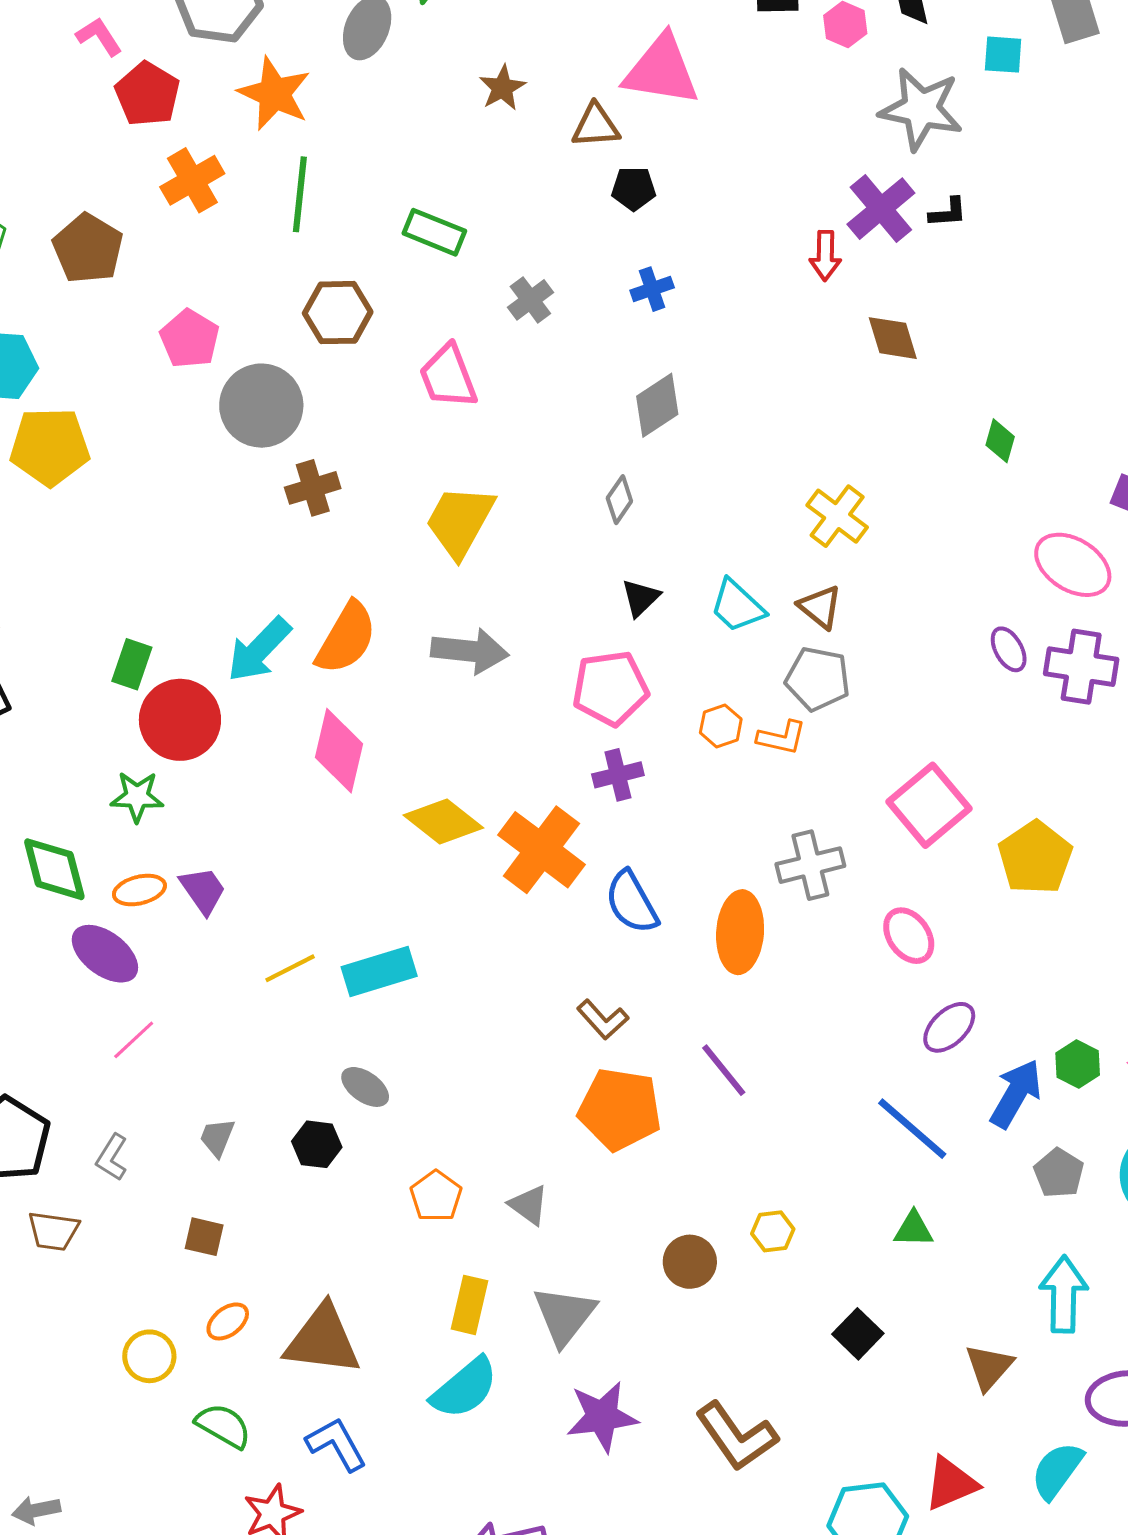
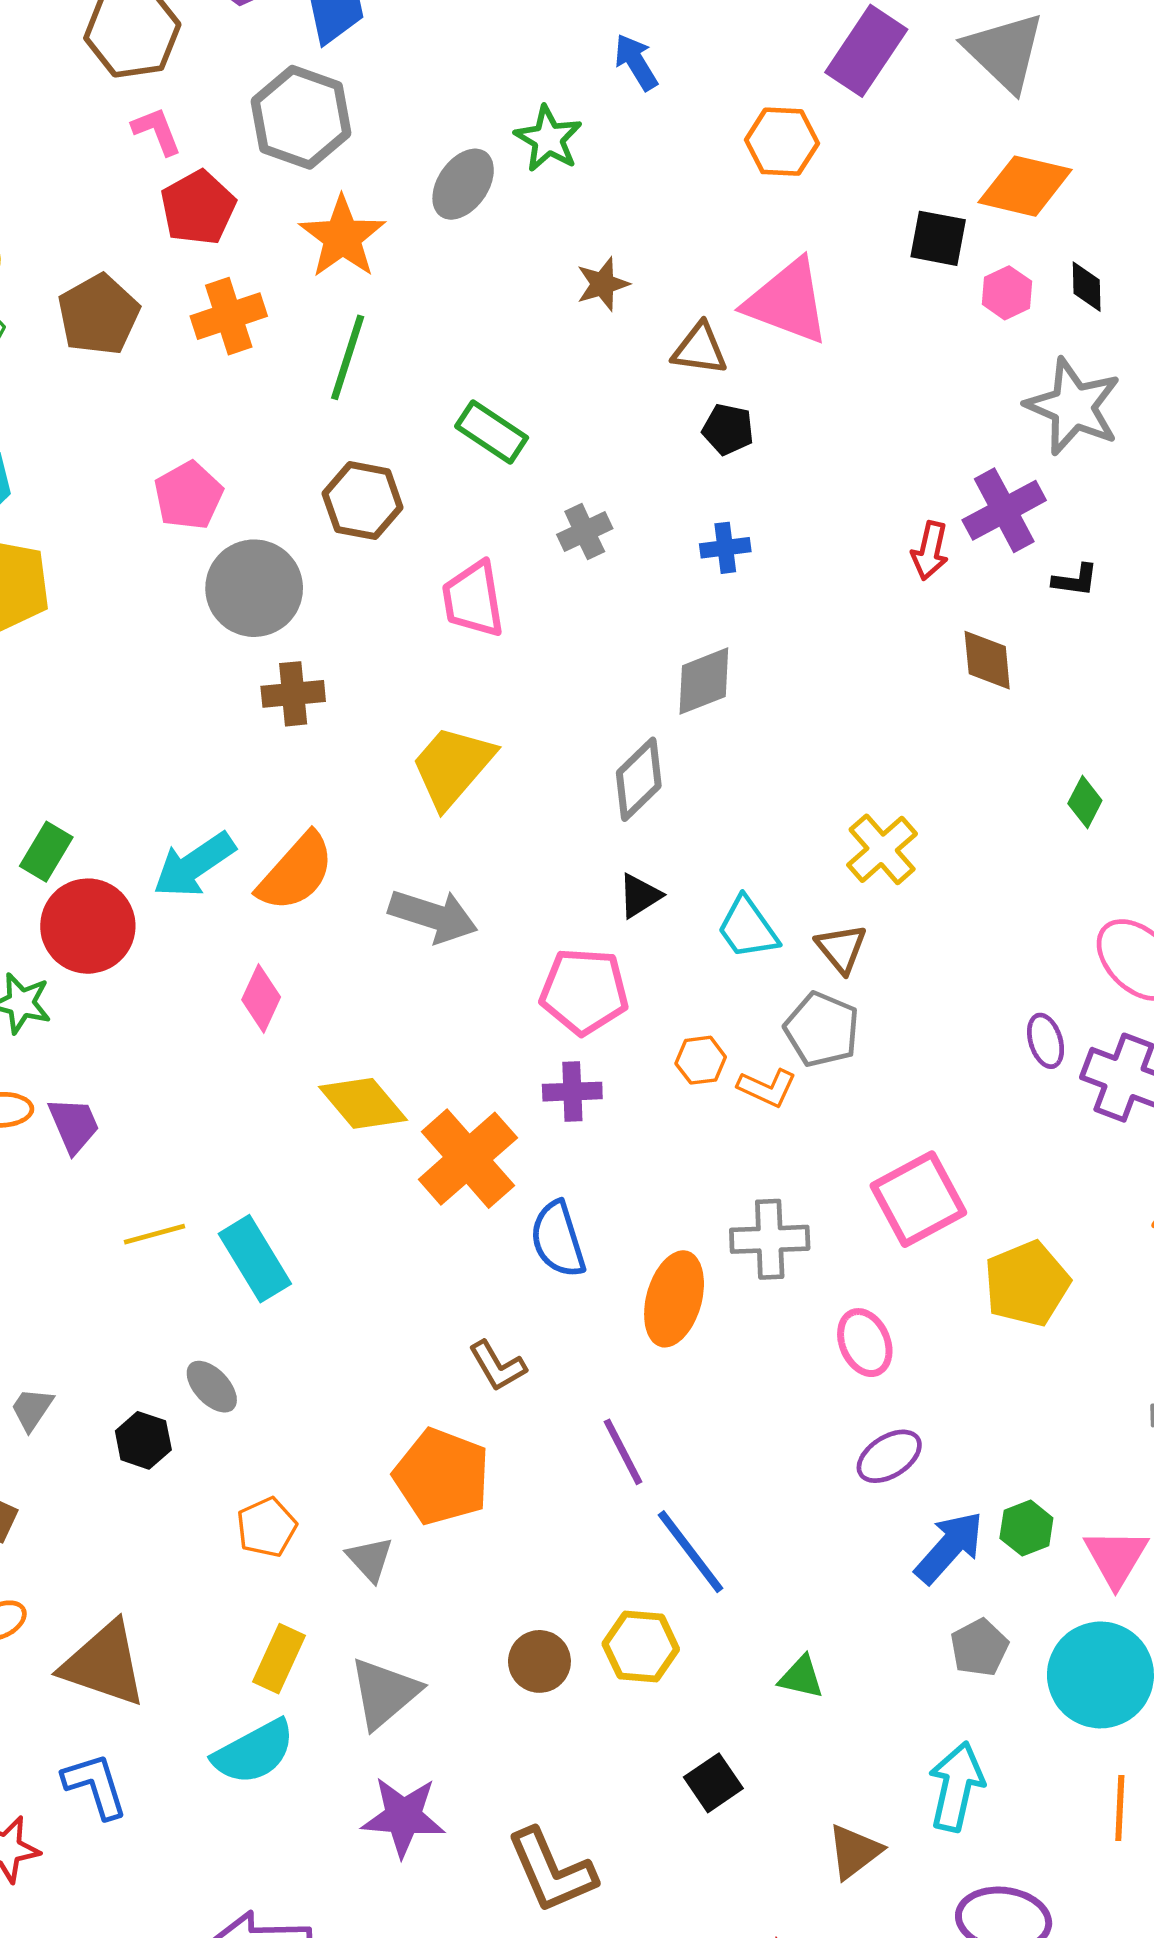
black L-shape: (948, 212) -> (1075, 580), moved
brown pentagon: (88, 249) -> (99, 315), moved
gray diamond: (619, 500) -> (639, 779), size x1.5
pink diamond: (339, 751) -> (261, 998), size x0.7
cyan rectangle: (379, 971) -> (255, 1259), turned 64
orange pentagon: (620, 1109) -> (442, 1477), moved
blue line: (912, 1129) -> (690, 1552), moved
yellow hexagon: (773, 1231) -> (641, 1646), size x1.5

